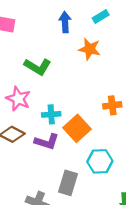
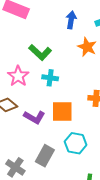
cyan cross: (51, 114) -> (50, 78), moved
orange square: (77, 128) -> (62, 111), turned 30

